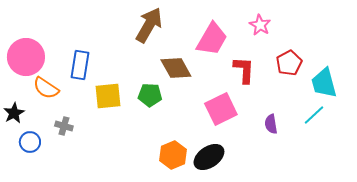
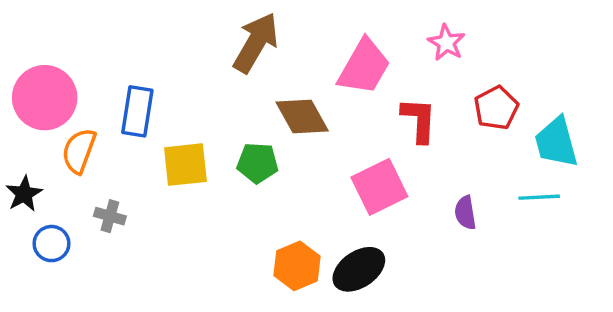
orange semicircle: (46, 88) -> (79, 151), turned 76
cyan line: (314, 115) -> (539, 197), turned 40

